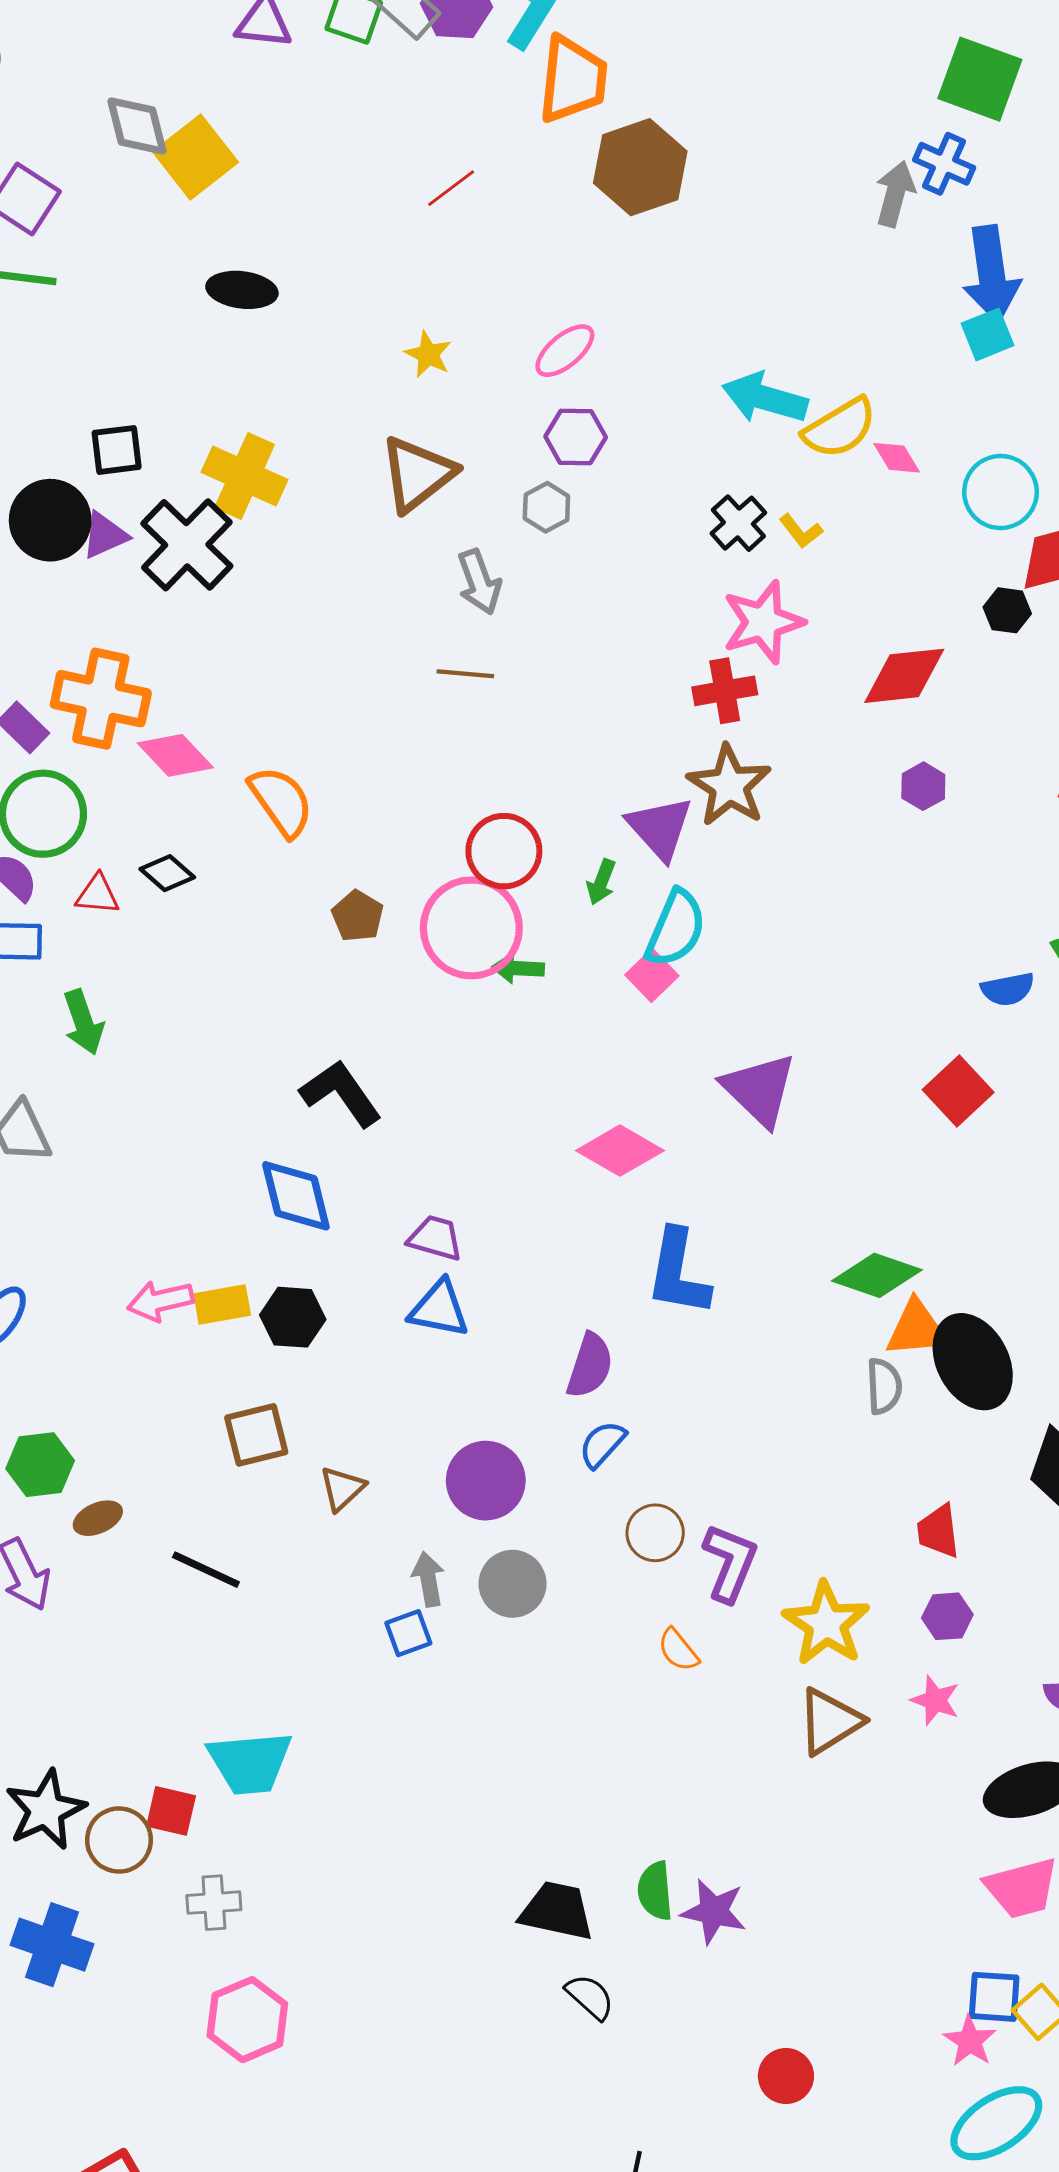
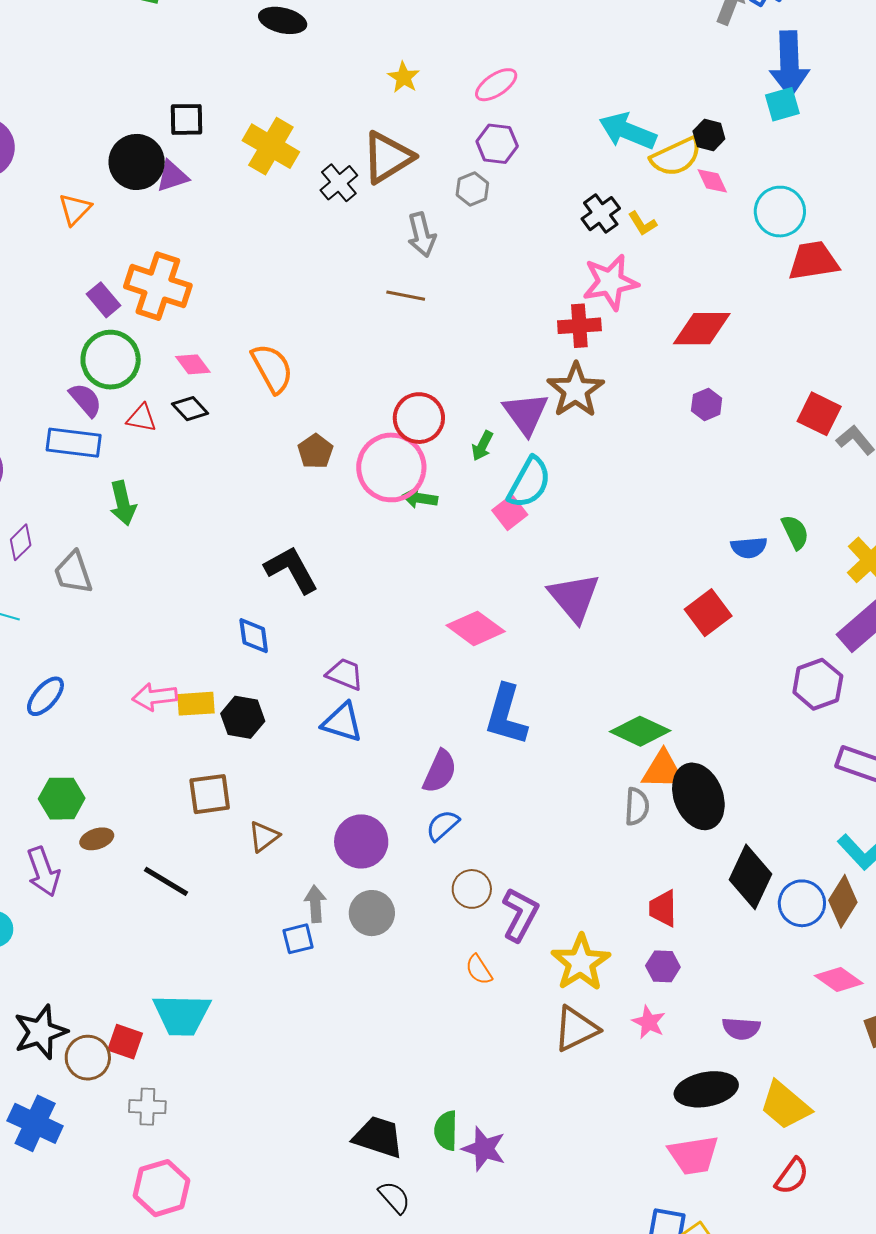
black cross: (187, 545) -> (339, 183), moved, size x0.6
black hexagon: (1007, 610) -> (709, 135), moved
pink diamond: (175, 755) -> (193, 364), moved, size x0.7
blue diamond: (296, 1196) -> (254, 636), size x0.7

